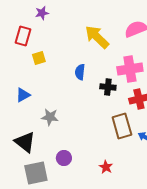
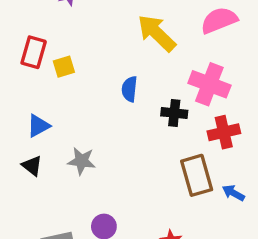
red rectangle: (23, 36) -> (34, 52), moved
pink cross: (130, 69) -> (209, 84), turned 30
black triangle: (25, 142) -> (32, 166), moved, size x0.6

